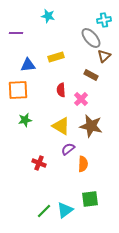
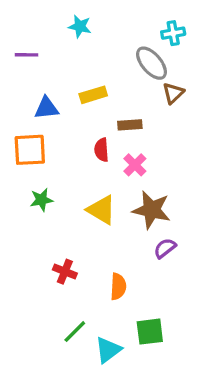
brown rectangle: (91, 75) -> (130, 125), moved, turned -32
purple semicircle: (68, 149) -> (165, 248), moved
orange semicircle: (83, 164) -> (118, 287), moved
green line: (44, 211) -> (75, 332), moved

